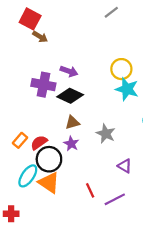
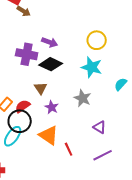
cyan star: (127, 89) -> (92, 67), moved
brown triangle: (72, 122) -> (41, 88), moved, turned -48
black circle: (49, 159) -> (20, 121), moved
orange triangle: (49, 183) -> (49, 135), moved
purple line: (115, 199) -> (103, 155), moved

